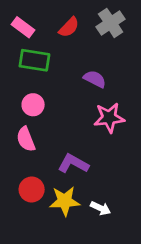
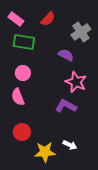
gray cross: (111, 23) -> (81, 32), moved
pink star: (109, 118) -> (76, 82), turned 30
purple L-shape: (73, 164) -> (66, 106), moved
yellow star: (65, 201) -> (45, 152), moved

